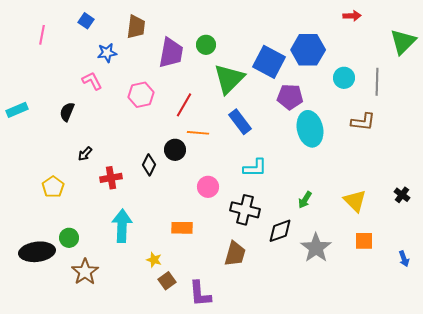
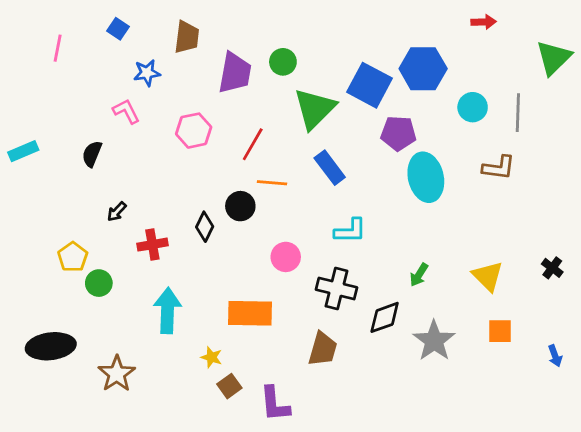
orange rectangle: (182, 228) -> (250, 313), size x1.5
green circle: (69, 238) -> (99, 283), moved

